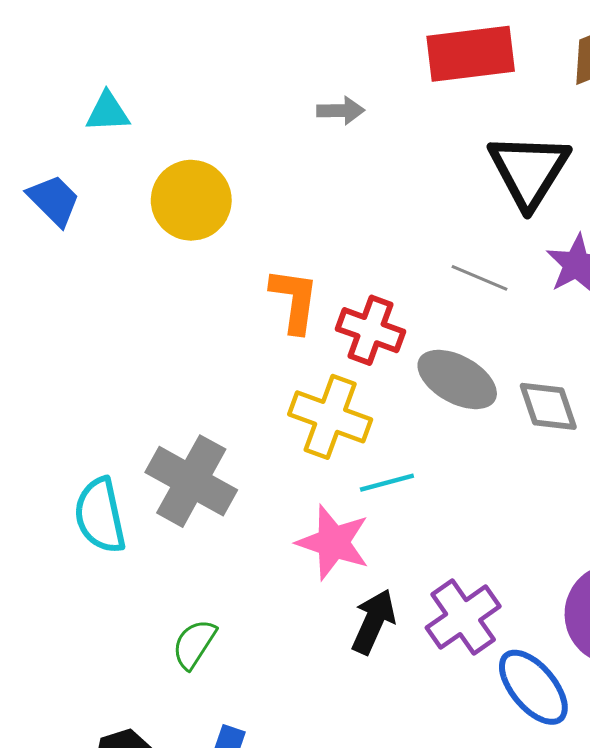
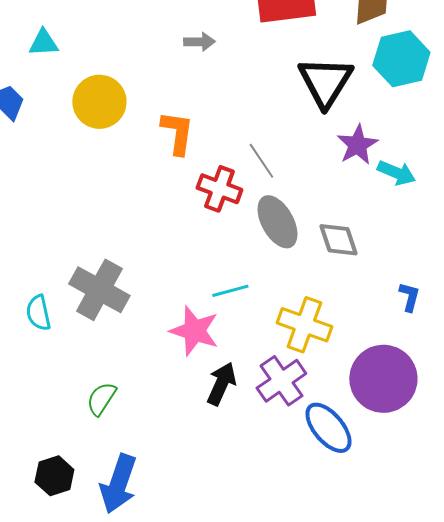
gray line: (480, 278) -> (261, 161), moved, turned 33
orange L-shape: (294, 300) -> (177, 133), moved
gray ellipse: (457, 379) -> (277, 222), turned 32
yellow cross: (330, 417) -> (304, 325), moved
cyan semicircle: (100, 515) -> (38, 313), size x0.7

